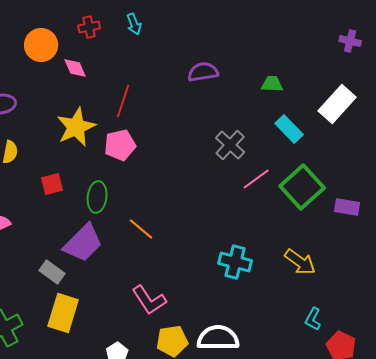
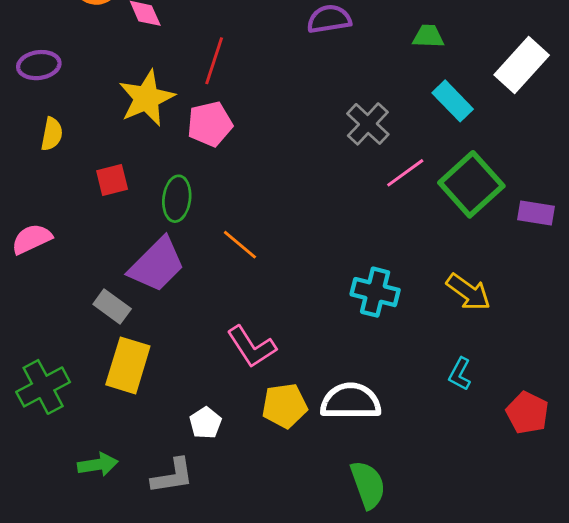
cyan L-shape: (313, 319) -> (460, 374), moved

